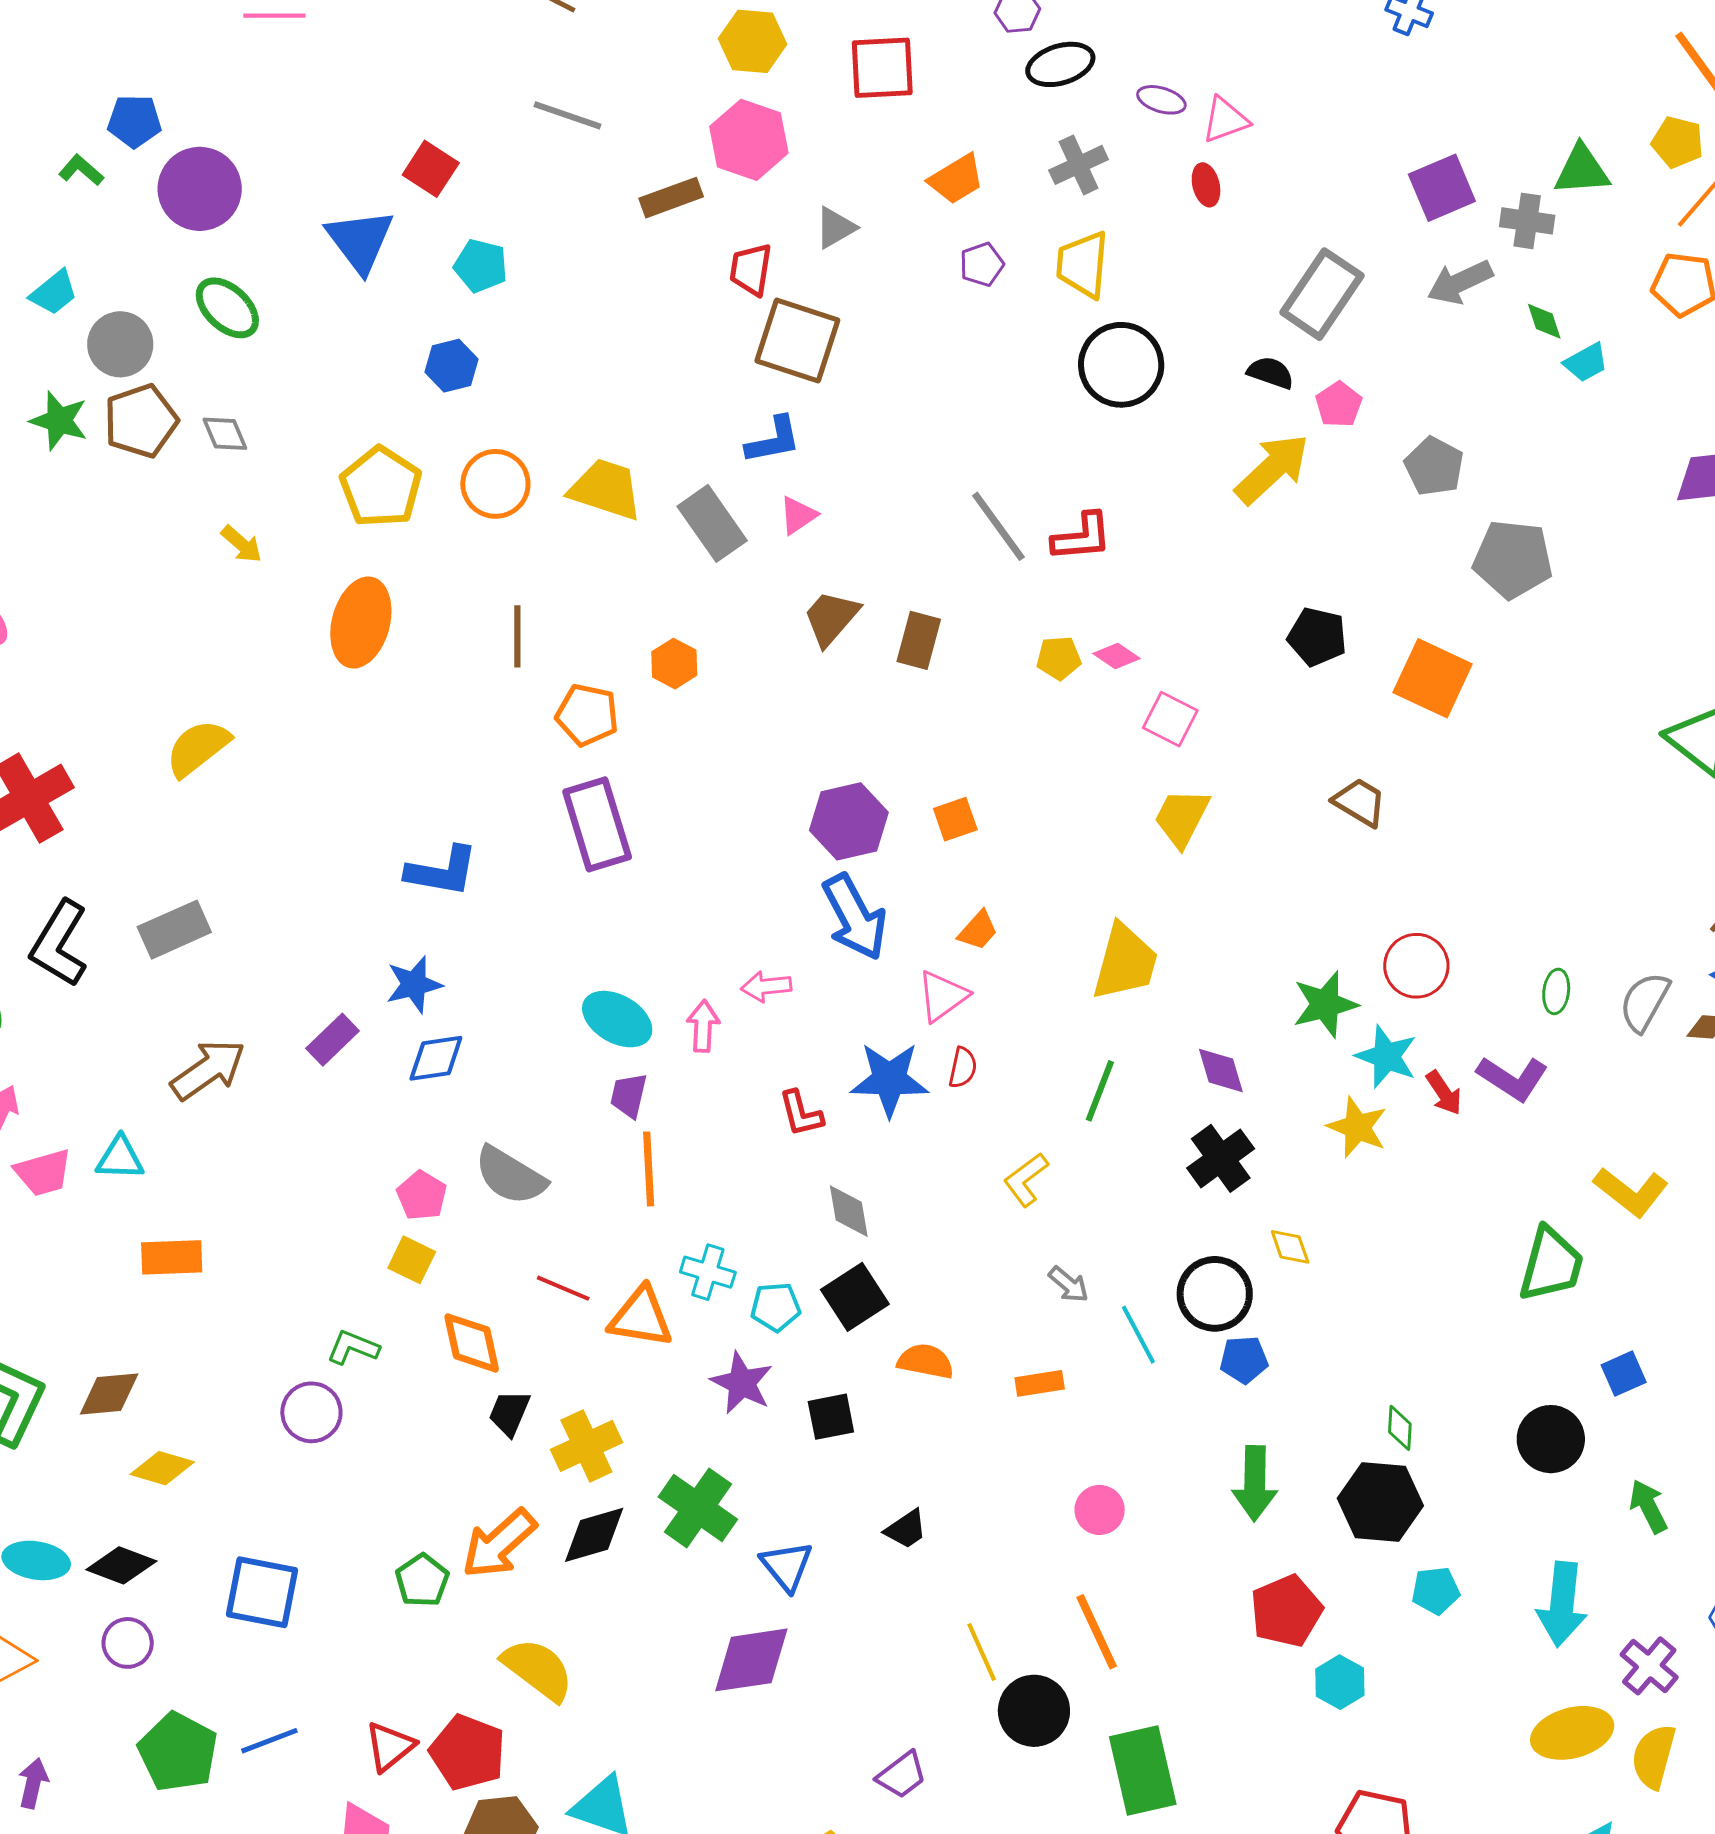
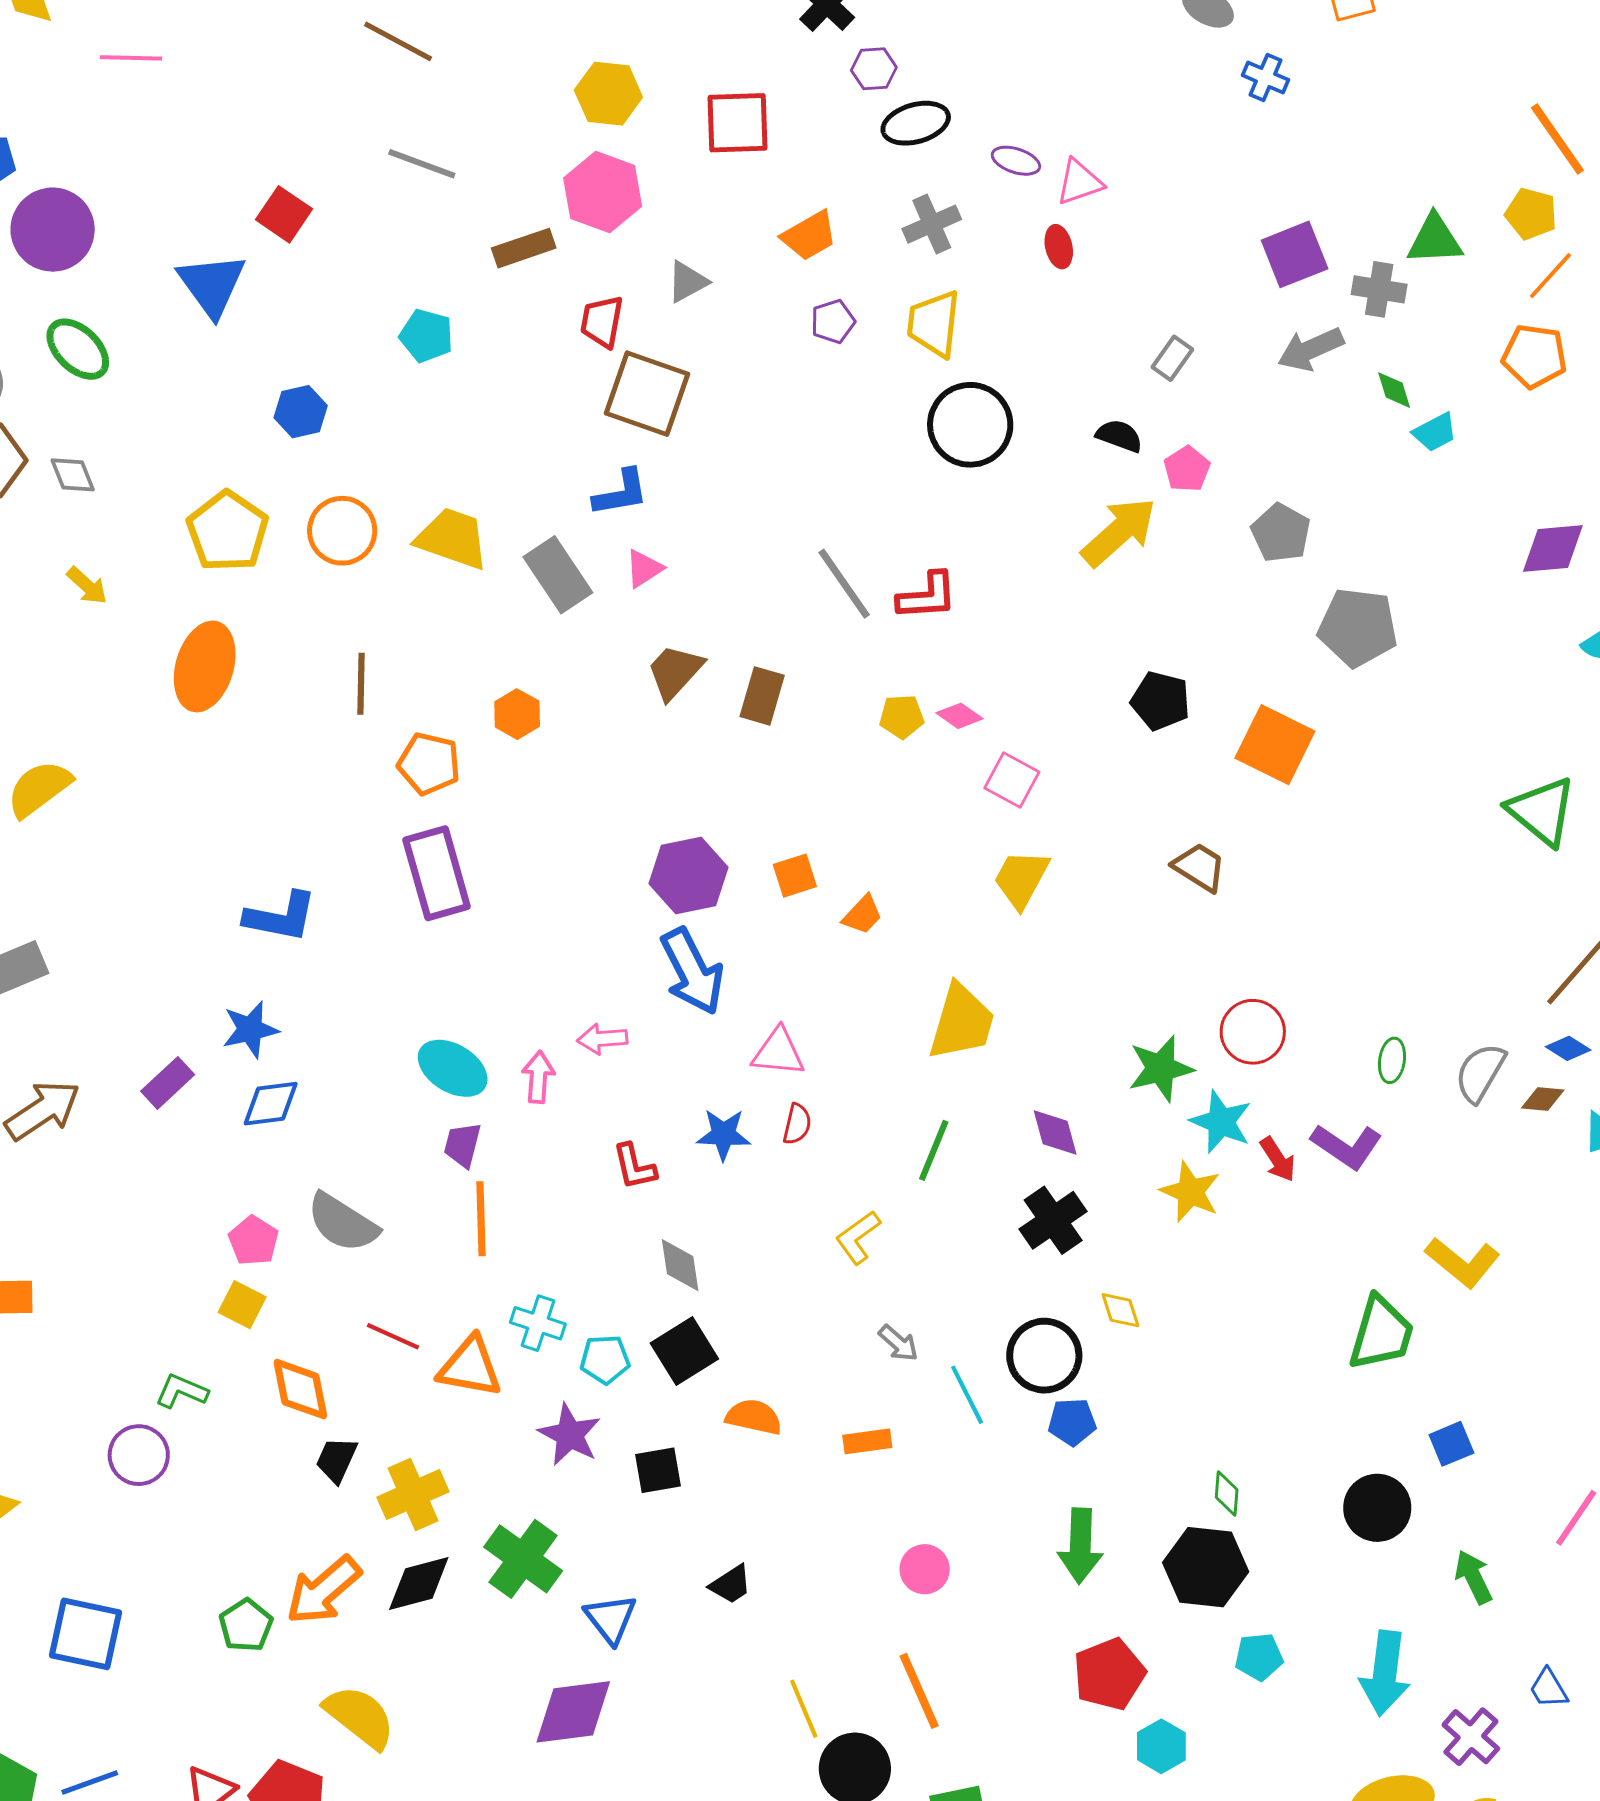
cyan pentagon: (481, 266) -> (426, 336), moved
gray rectangle: (1322, 294) -> (1172, 358), size x0.5
orange trapezoid: (978, 930) -> (862, 915), moved
pink triangle: (943, 996) -> (778, 1052), turned 40
blue star: (889, 1080) -> (724, 1134), size x0.7

